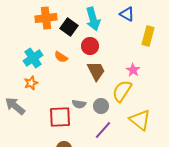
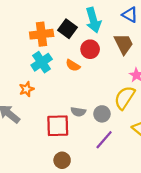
orange cross: (46, 18) -> (42, 34), moved
orange semicircle: (61, 57) -> (73, 65), moved
cyan cross: (33, 58) -> (42, 62), moved
brown trapezoid: (96, 71) -> (124, 44), moved

